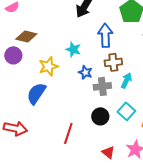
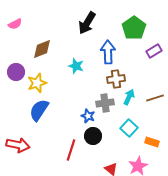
brown diamond: (26, 36) -> (42, 49), moved, turned -35
yellow star: (48, 66) -> (37, 83), moved
blue star: (85, 72) -> (88, 116), moved
black circle: (100, 116) -> (93, 136), moved

